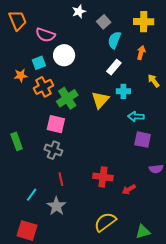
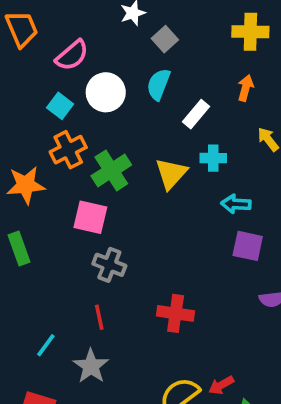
gray square: (104, 22) -> (165, 39), moved
pink semicircle: (45, 35) -> (72, 55), turned -60
cyan semicircle: (114, 40) -> (159, 84), moved
cyan square: (39, 63) -> (60, 106), turned -32
orange star: (21, 75) -> (26, 185), moved, size x1.5
gray cross: (53, 150) -> (109, 265), moved
red arrow: (129, 189) -> (221, 385), moved

